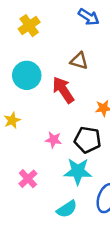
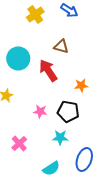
yellow cross: (29, 26) -> (35, 14), moved
cyan star: (78, 171) -> (60, 137), size x0.7

